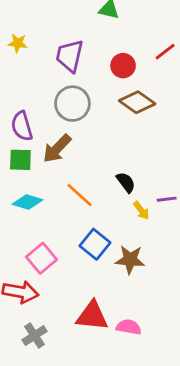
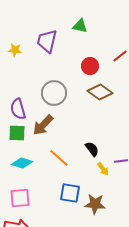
purple trapezoid: (70, 56) -> (47, 41), moved
blue square: (95, 244) -> (70, 193), turned -30
pink square: (42, 258) -> (20, 198), moved, turned 35

